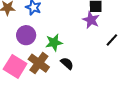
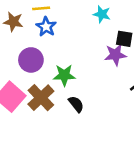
purple star: (91, 20) -> (115, 55), turned 30

